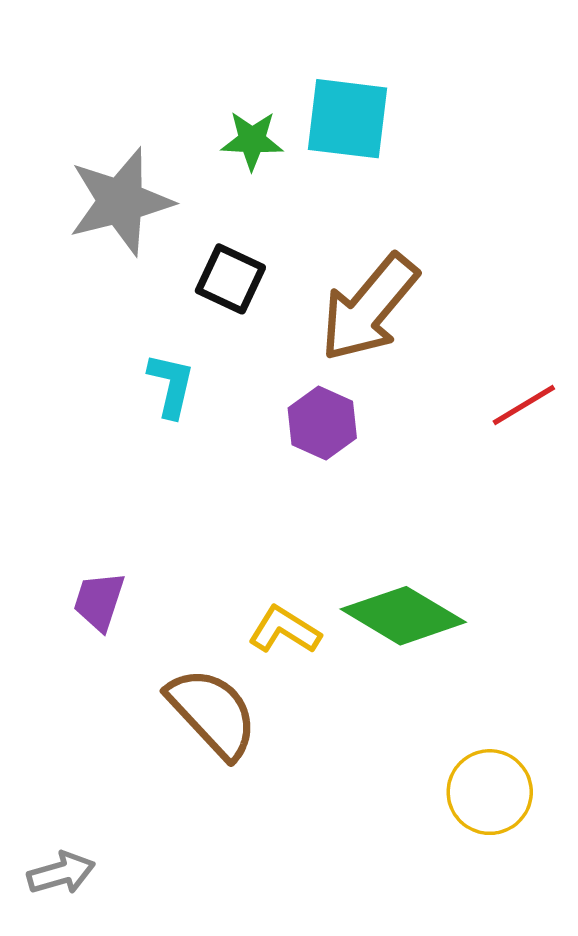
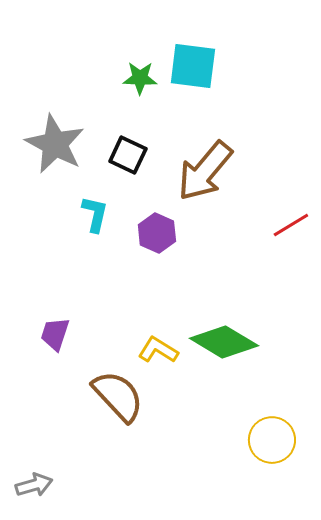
gray star: (121, 202) -> (55, 144), moved, turned -30
purple hexagon: (322, 423) -> (157, 233), moved

